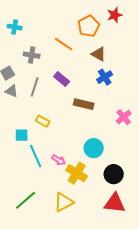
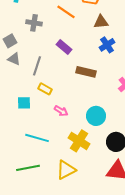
brown triangle: (99, 54) -> (101, 22), turned -35
gray line: (35, 87) -> (37, 66), moved
cyan line: (36, 156) -> (37, 138), moved, turned -50
pink arrow: (59, 160) -> (61, 111), moved
green line: (26, 200) -> (28, 168), turned 30

